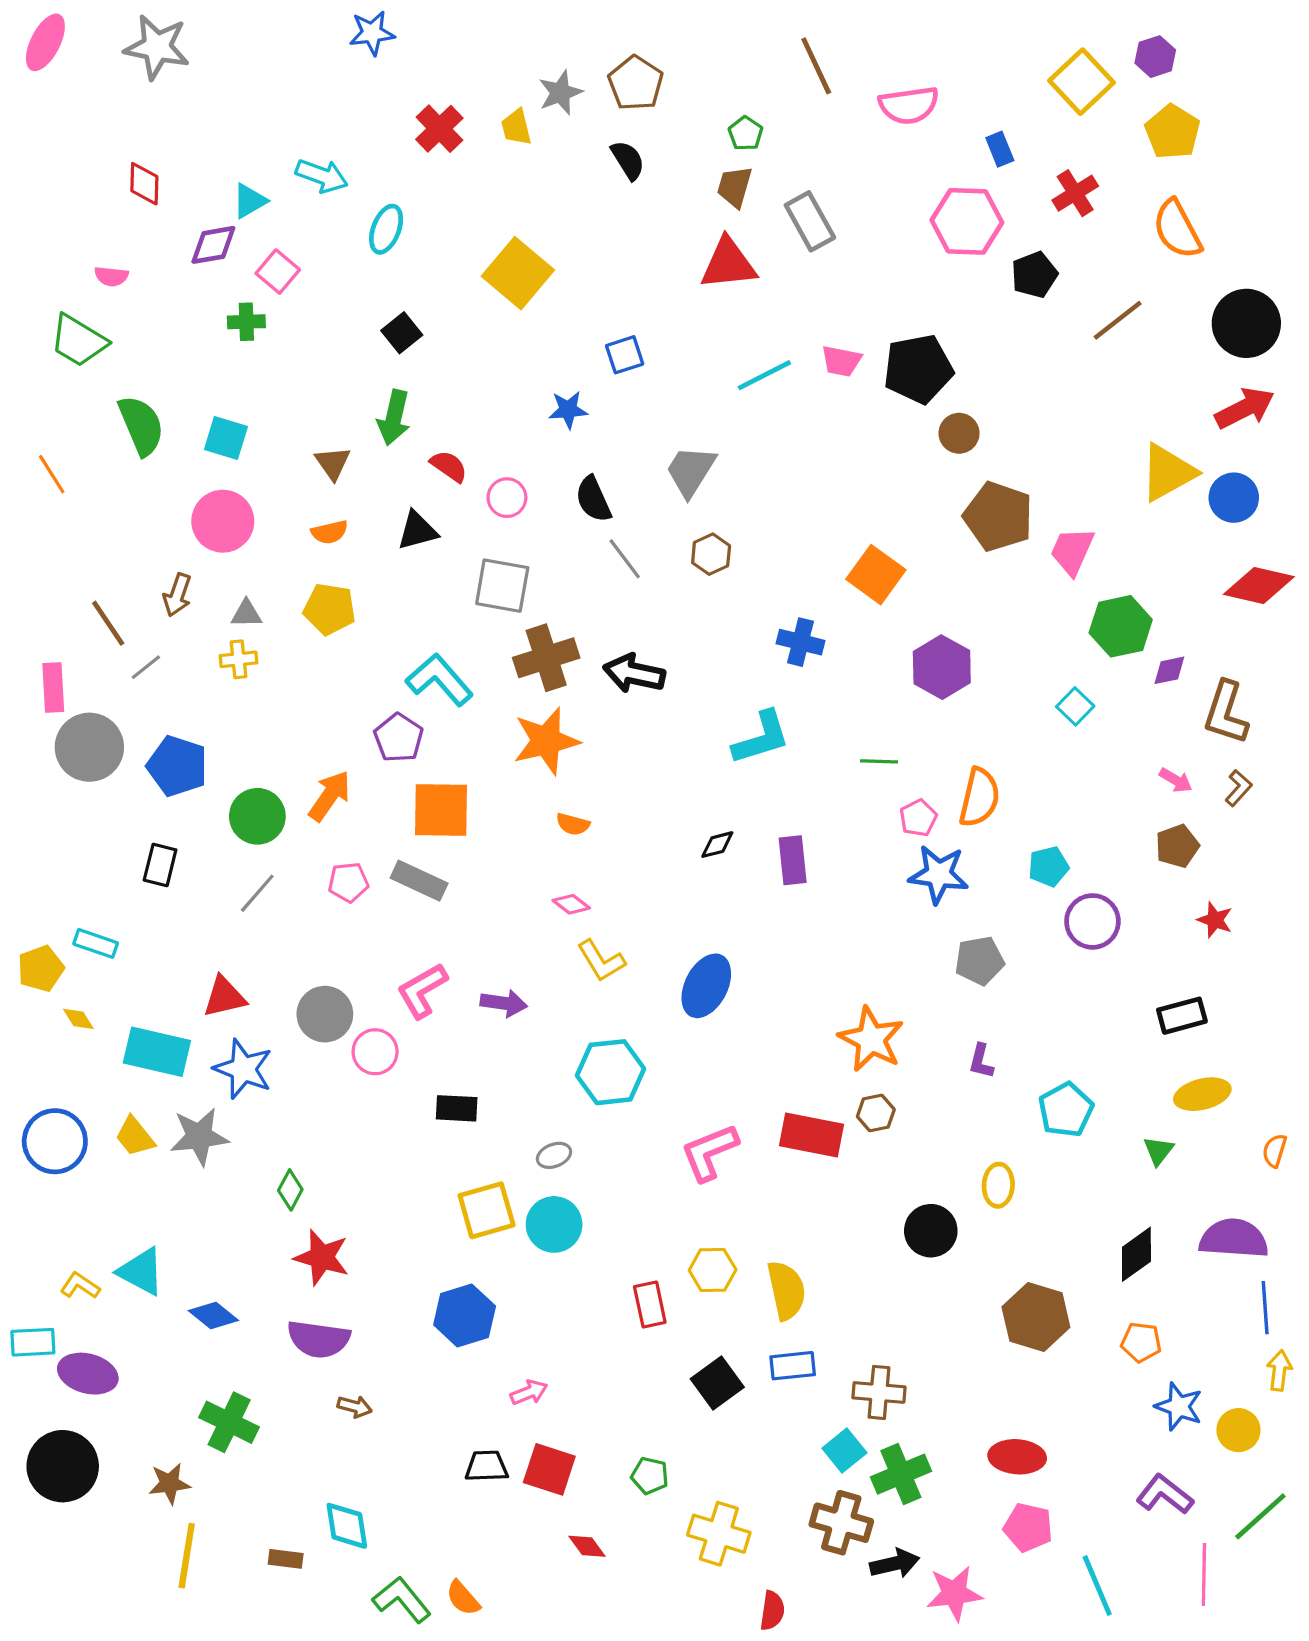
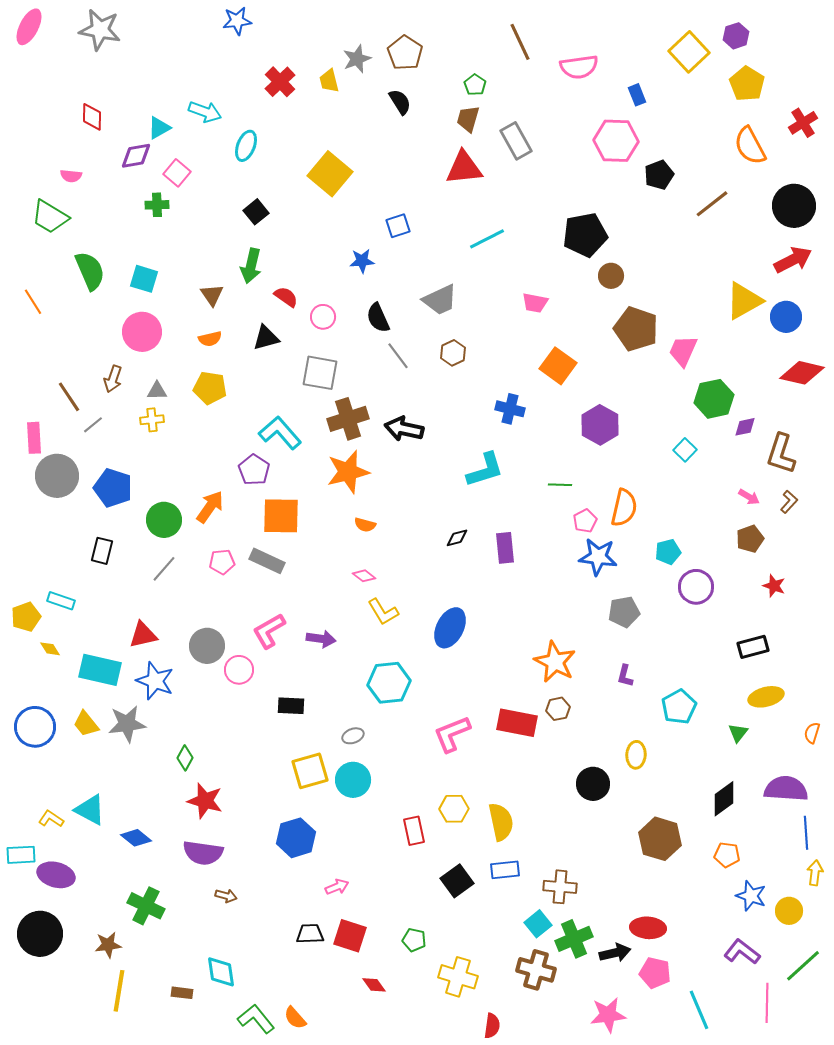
red cross: (1075, 193) -> (803, 123), moved
pink trapezoid: (841, 361) -> (535, 303), moved
gray trapezoid: (691, 471) -> (440, 300), turned -147
black arrow: (895, 1564) -> (615, 953), moved

